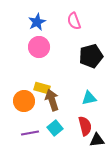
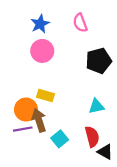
brown arrow: (52, 100) -> (39, 120), moved
purple line: (30, 133) -> (23, 129), moved
black triangle: (97, 140) -> (105, 152), turned 35

